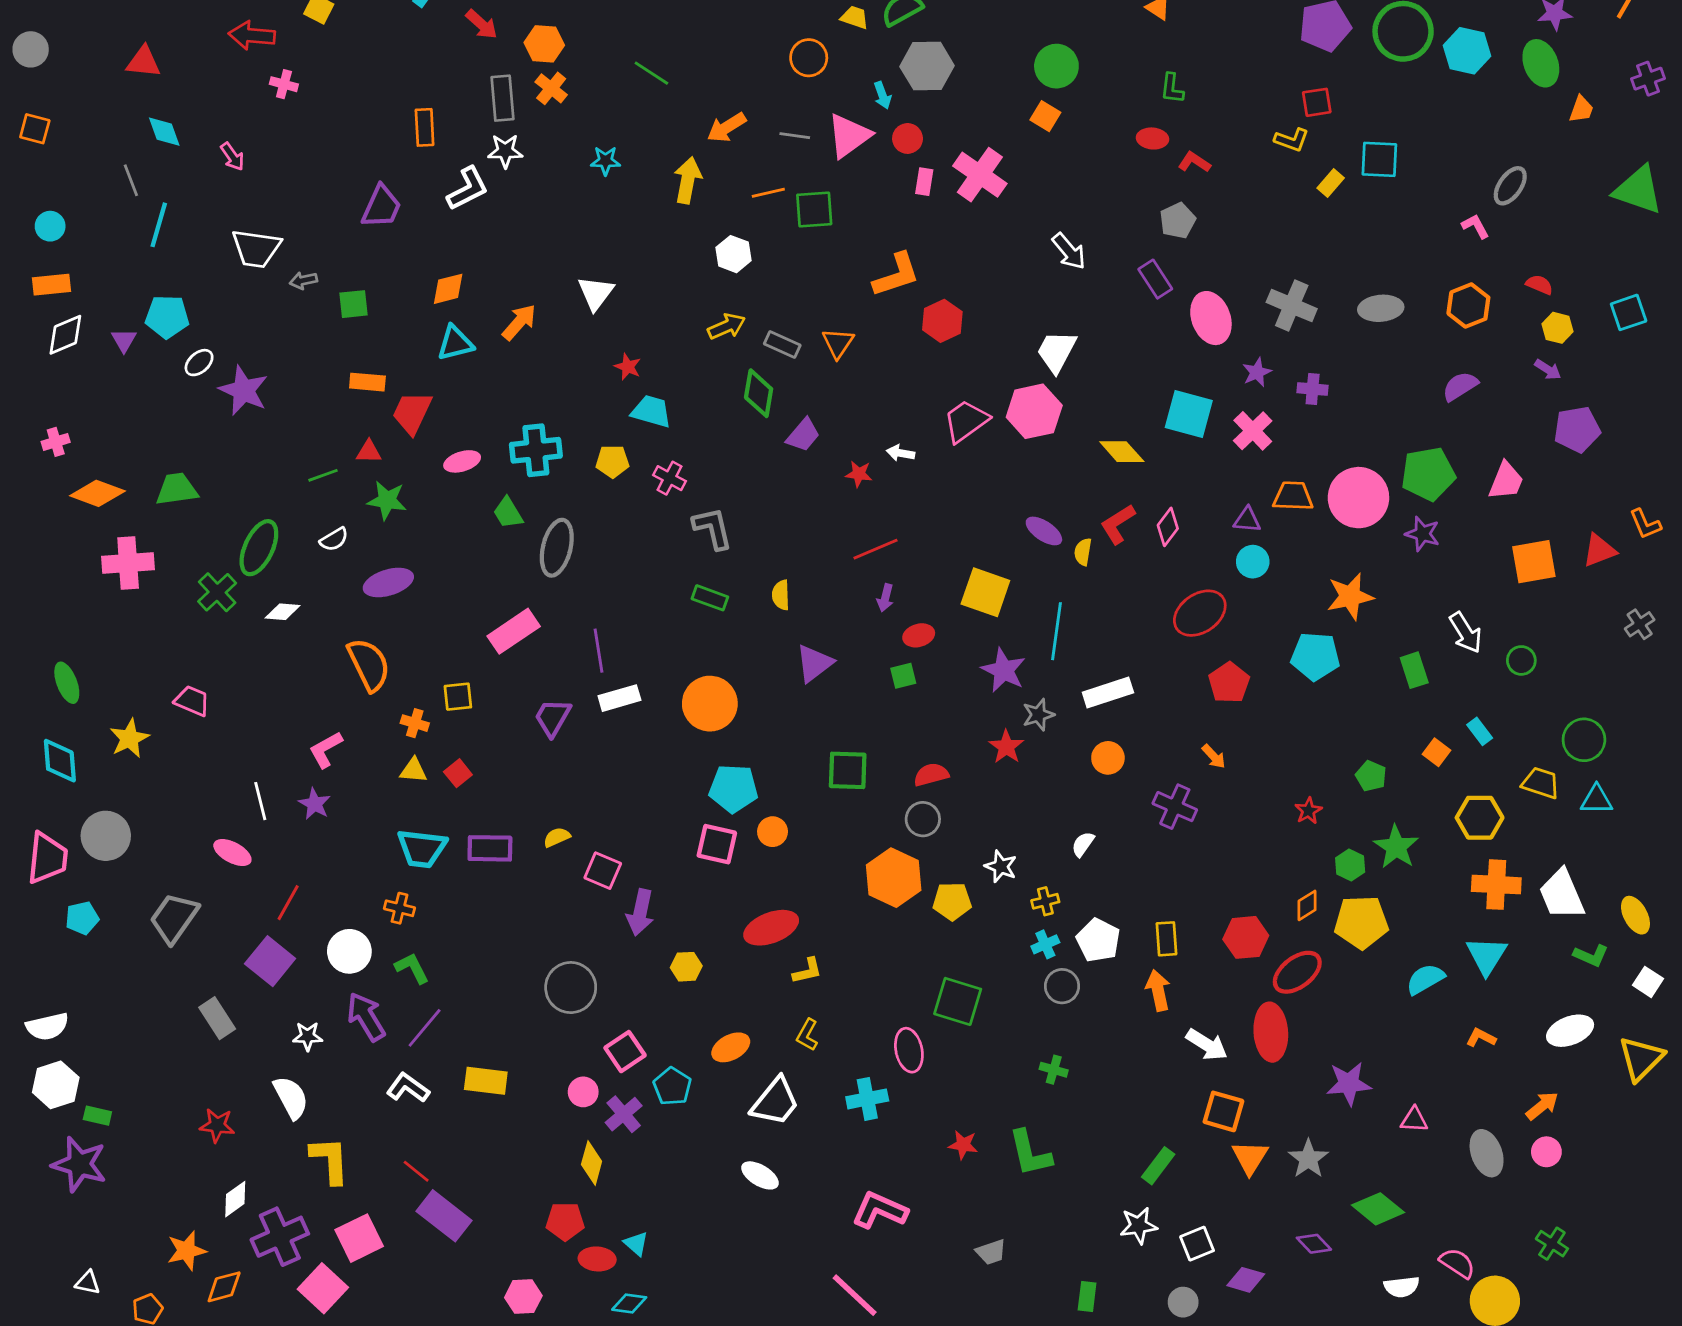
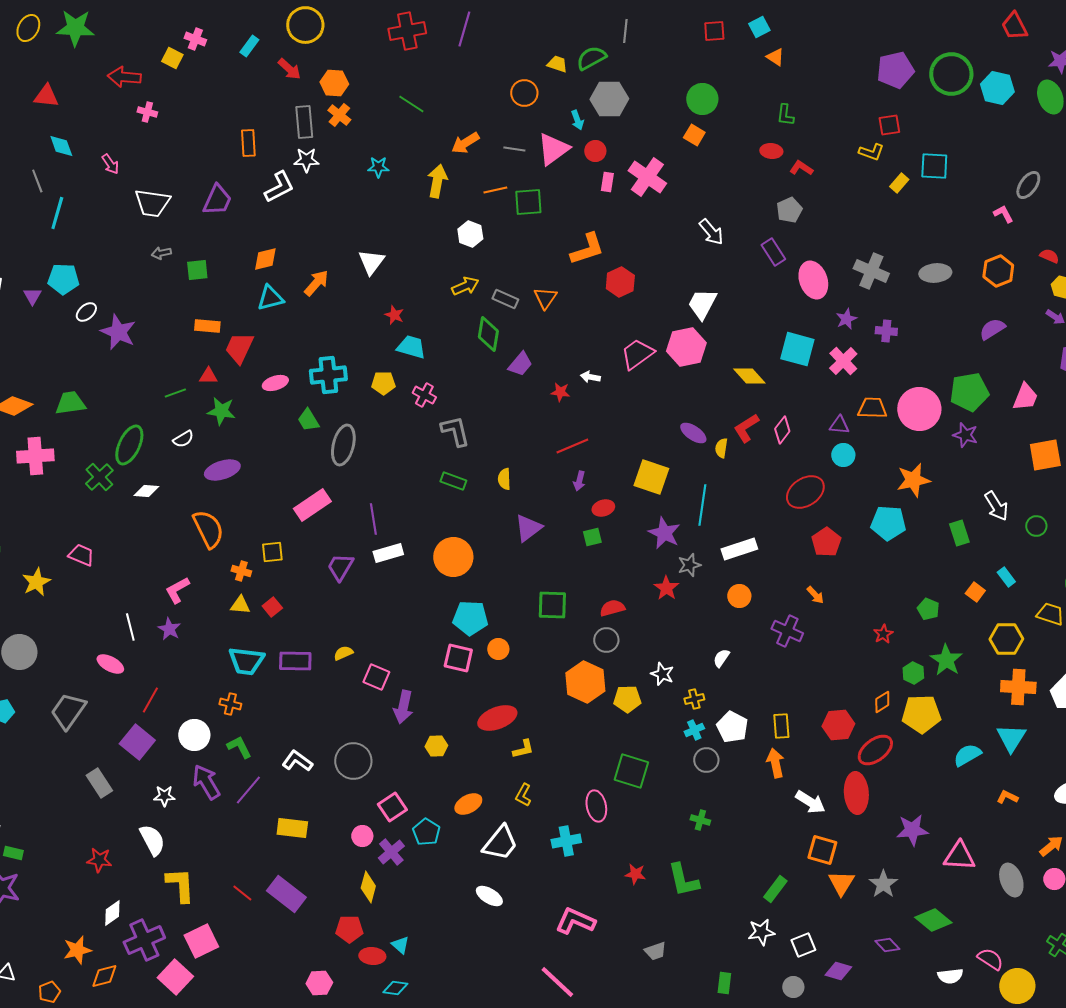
white trapezoid: (256, 248) -> (152, 203), moved
white L-shape: (408, 1088) -> (297, 761), moved
pink triangle: (1414, 1120) -> (959, 856), size x1.6
purple rectangle: (444, 1216) -> (286, 894), moved

